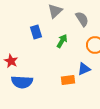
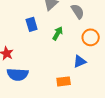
orange rectangle: (68, 80) -> (64, 81), moved

